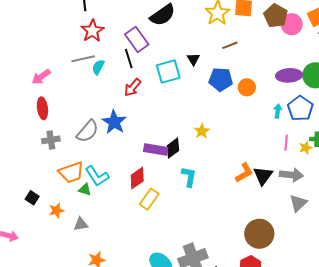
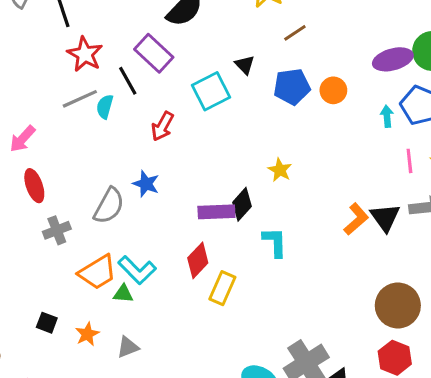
black line: (129, 59) -> (128, 81), moved
blue star: (114, 122) -> (146, 184), size x0.7

